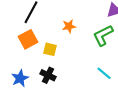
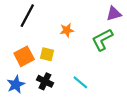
orange square: (28, 39) -> (24, 56), moved
cyan line: (104, 73) -> (80, 82), moved

